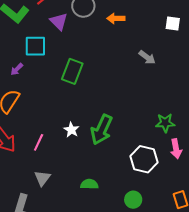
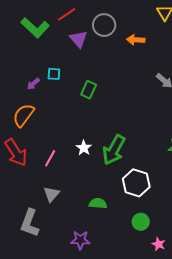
cyan square: (35, 46) -> (54, 74), moved, size x0.6
green rectangle: (72, 71) -> (89, 90), size x0.7
white hexagon: (144, 159) -> (136, 183), moved

